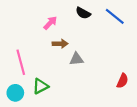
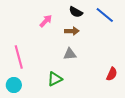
brown arrow: (60, 44) -> (72, 31), moved
green triangle: (40, 86) -> (55, 79), moved

